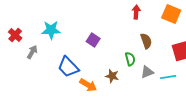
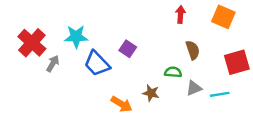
red cross: (15, 35) -> (32, 43), size x1.6
green semicircle: (130, 59) -> (173, 72), turned -72
blue trapezoid: (68, 67) -> (97, 64), moved

